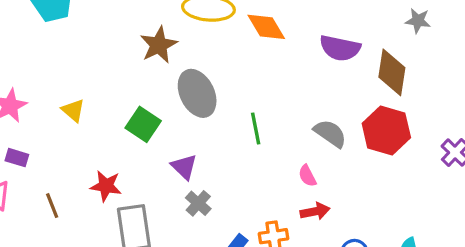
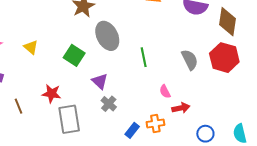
gray semicircle: (330, 133) -> (190, 60), turned 30
pink semicircle: (307, 176) -> (165, 92), moved

